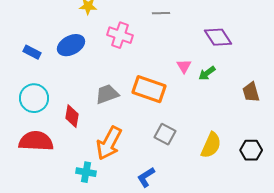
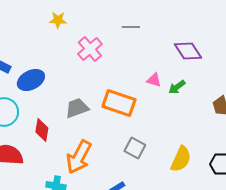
pink cross: (120, 35) -> (90, 49), turned 30
blue ellipse: (71, 45) -> (31, 80), moved
pink triangle: (184, 66) -> (154, 80), turned -42

